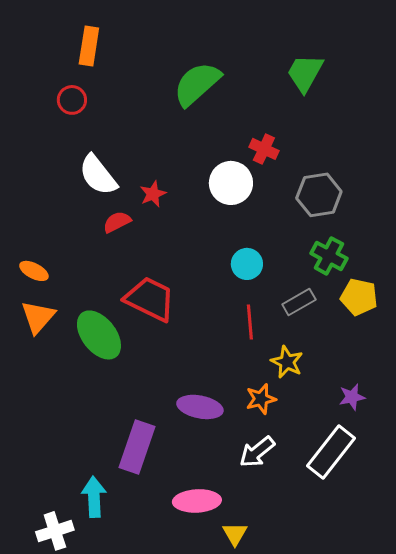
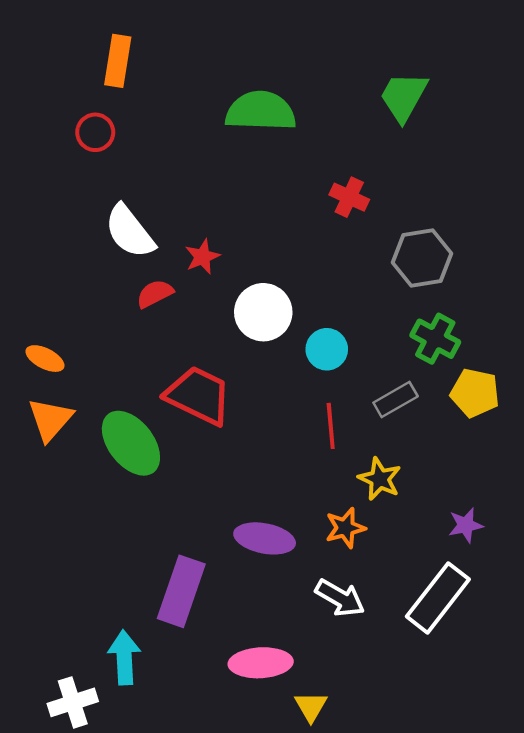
green semicircle: (197, 84) -> (261, 111), turned 44
white circle: (231, 183) -> (263, 312), moved
white arrow: (257, 452) -> (340, 598), turned -111

